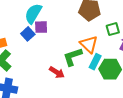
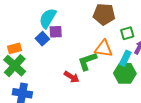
orange triangle: (89, 44) -> (104, 49), turned -36
cyan rectangle: (95, 62) -> (125, 58), moved

